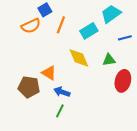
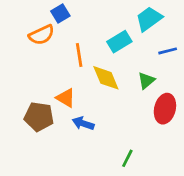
orange line: (61, 25) -> (79, 55), moved, turned -30
green triangle: (109, 60) -> (146, 80), turned -32
green line: (60, 111) -> (127, 158), moved

